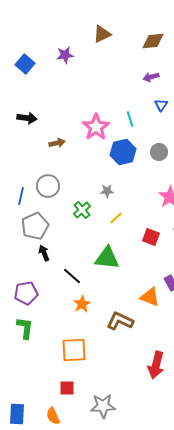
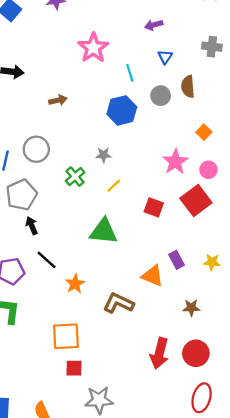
pink star: (96, 127) -> (93, 48), moved
brown arrow: (57, 143) -> (58, 100), moved
gray circle: (159, 152) -> (161, 96), moved
black line: (72, 276) -> (47, 260), moved
red square: (67, 388) -> (74, 368), moved

